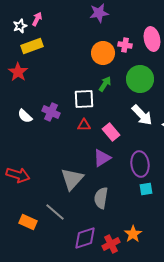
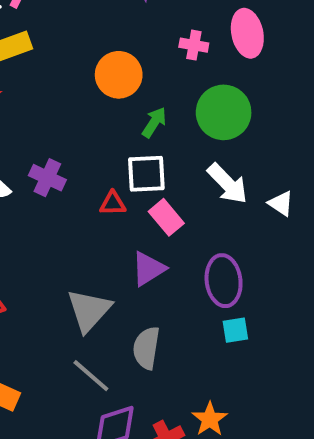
orange circle: (103, 53) -> (119, 75), moved
white square: (84, 99) -> (146, 174), moved
gray line: (55, 212) -> (91, 376), moved

